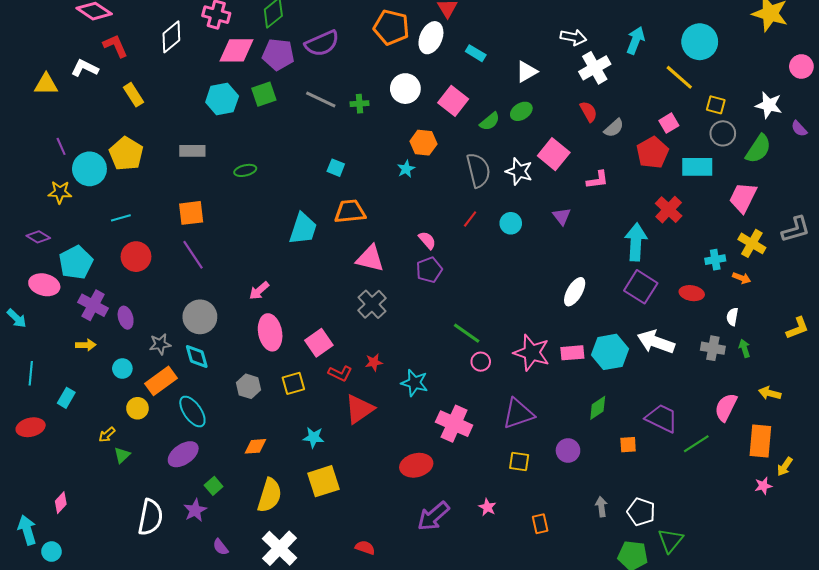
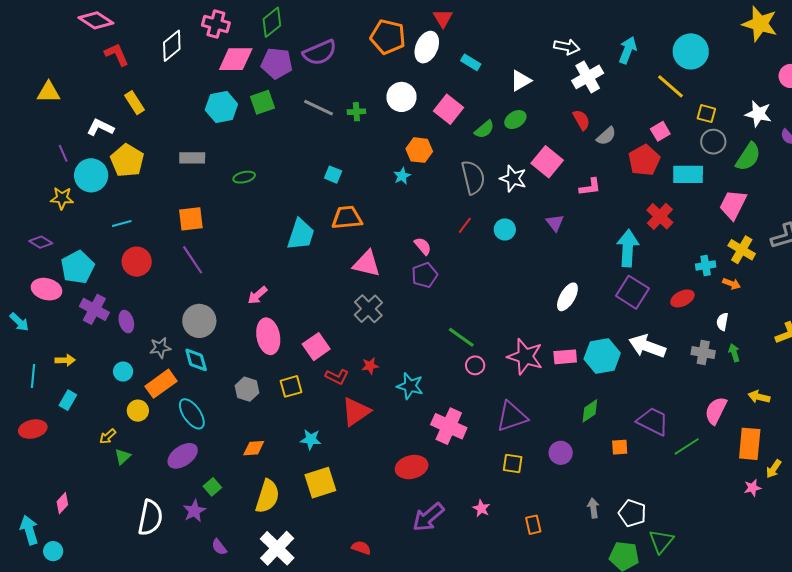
white L-shape: (85, 68) -> (100, 127), moved
red ellipse: (692, 293) -> (682, 298), turned -35
yellow arrow: (86, 345) -> (65, 360), moved

